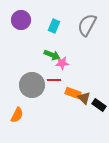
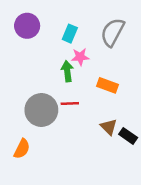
green arrow: (52, 55) -> (67, 71), turned -119
pink star: (62, 63) -> (80, 57), moved
orange rectangle: (73, 93) -> (107, 85), moved

